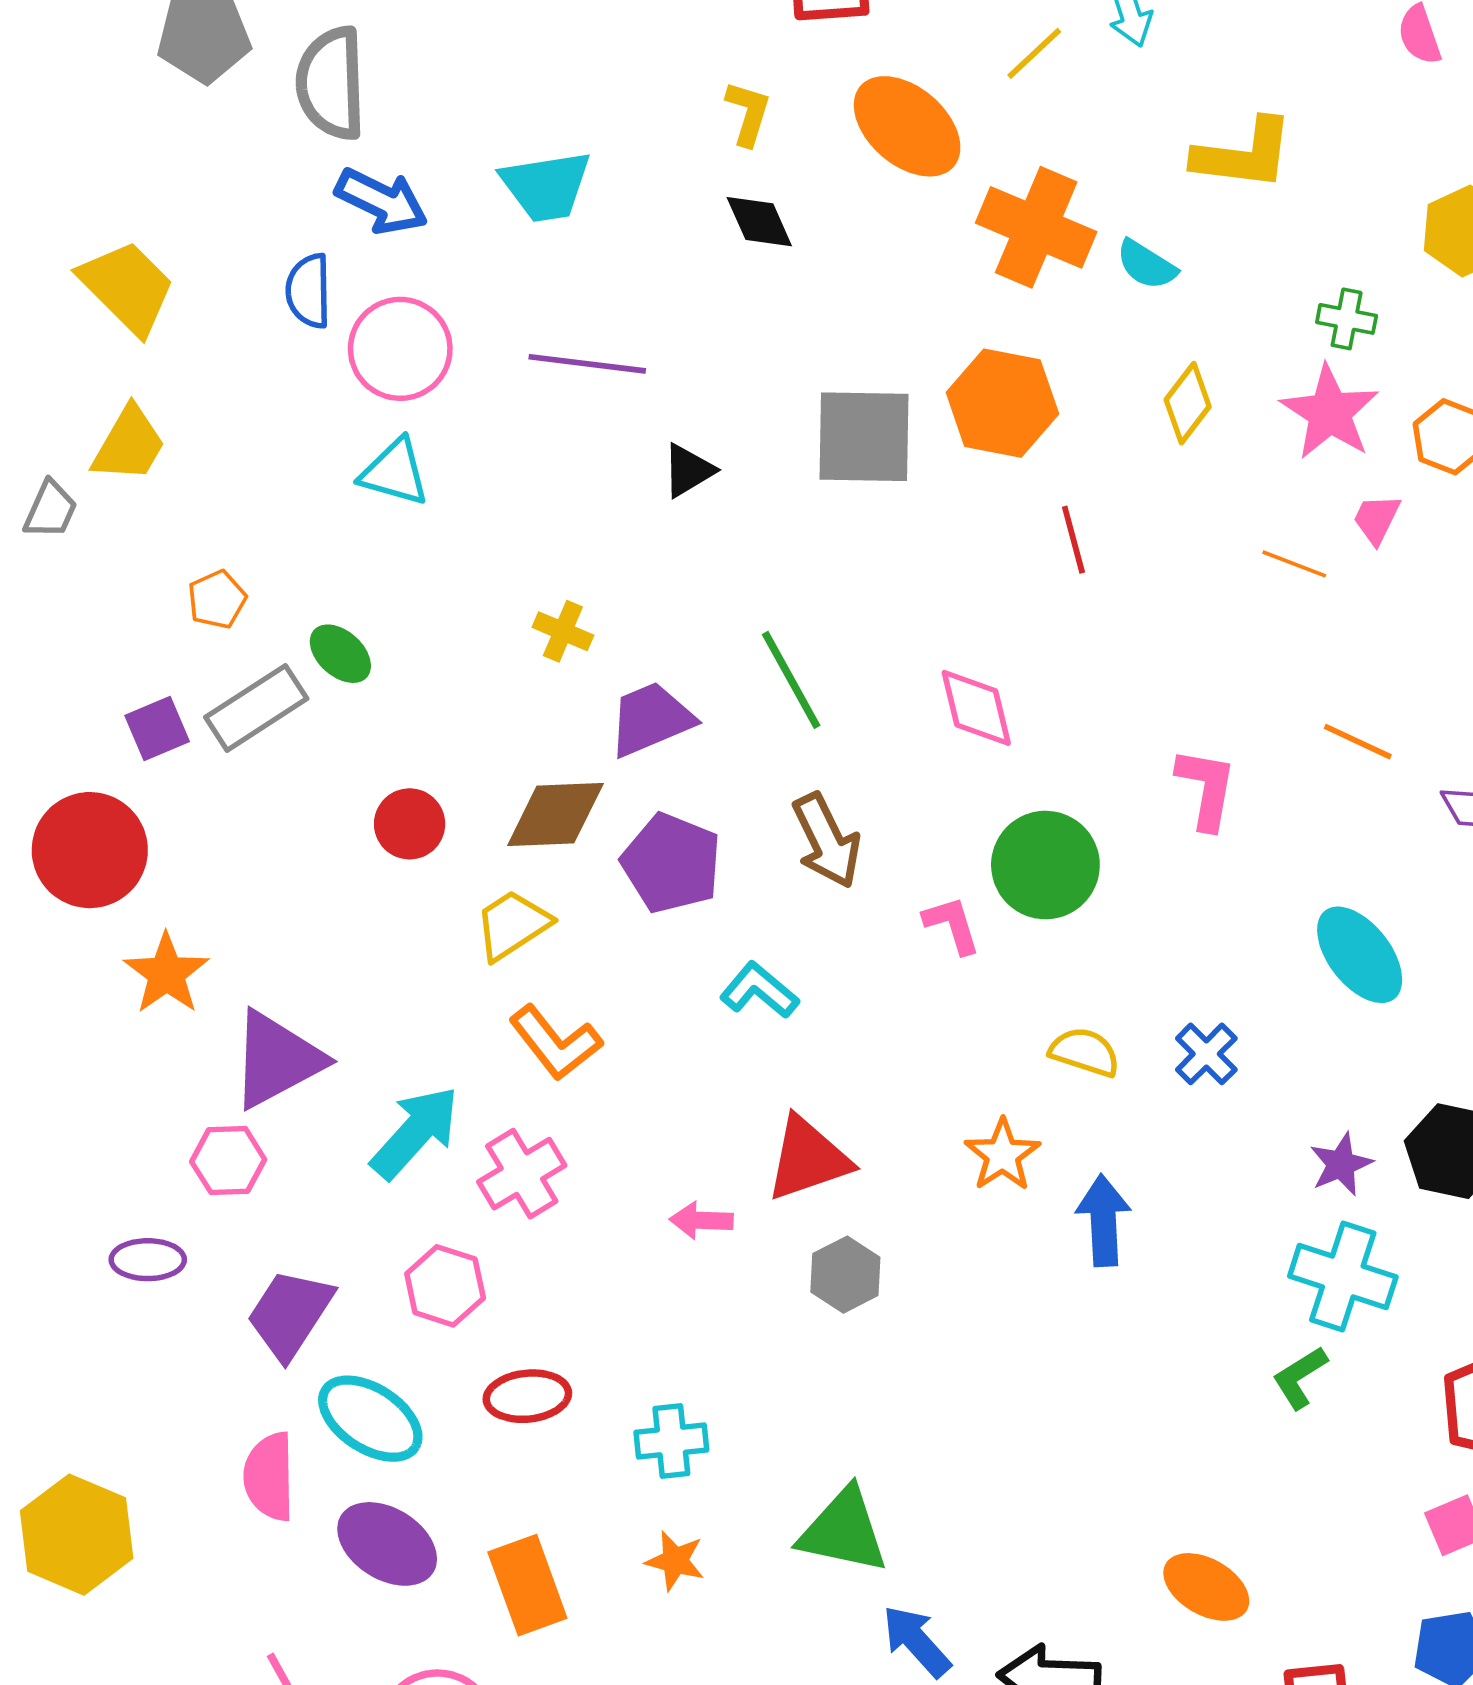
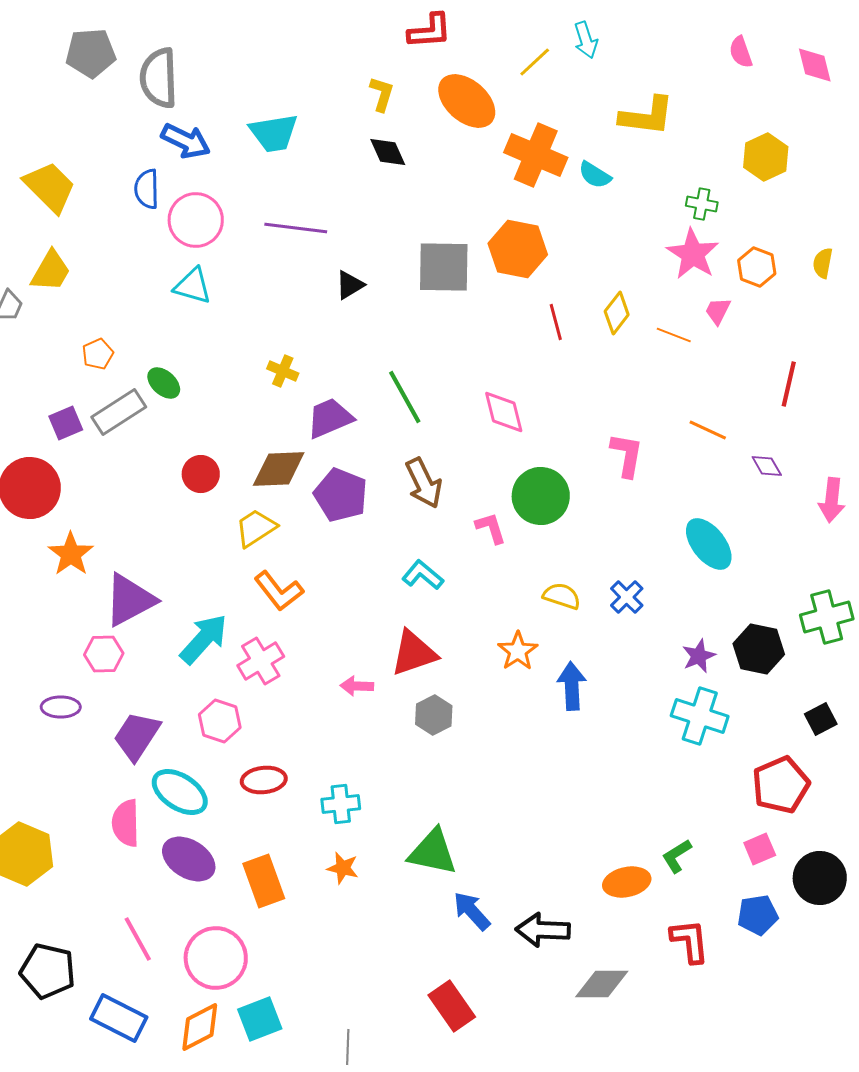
yellow diamond: (1188, 403) -> (617, 313), moved
cyan L-shape: (759, 990) -> (423, 575), moved
green L-shape: (1300, 1377) -> (677, 856), moved
orange ellipse: (1206, 1587) -> (627, 882), turned -42

